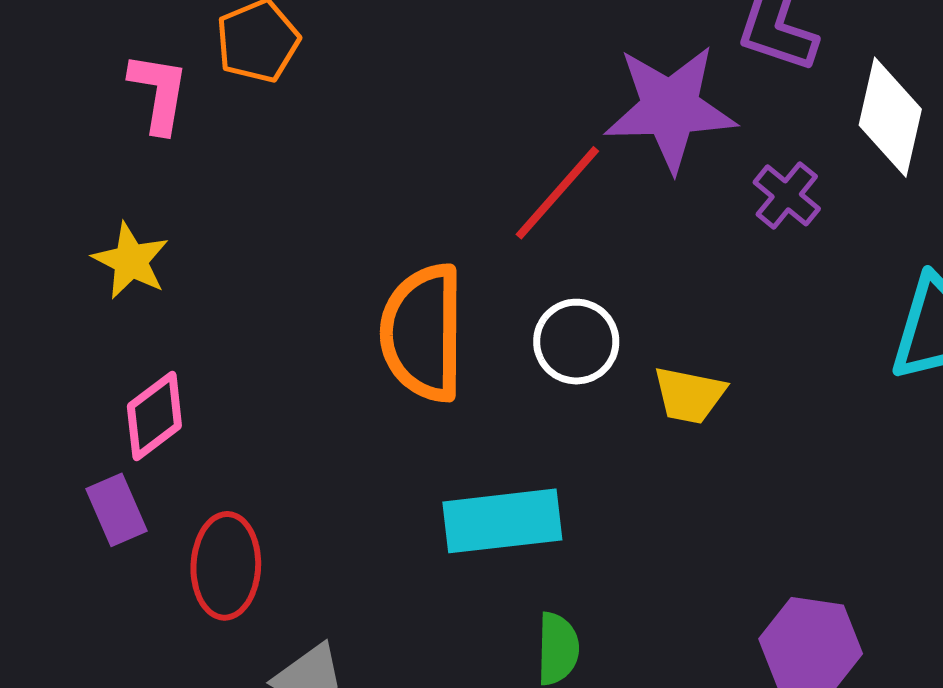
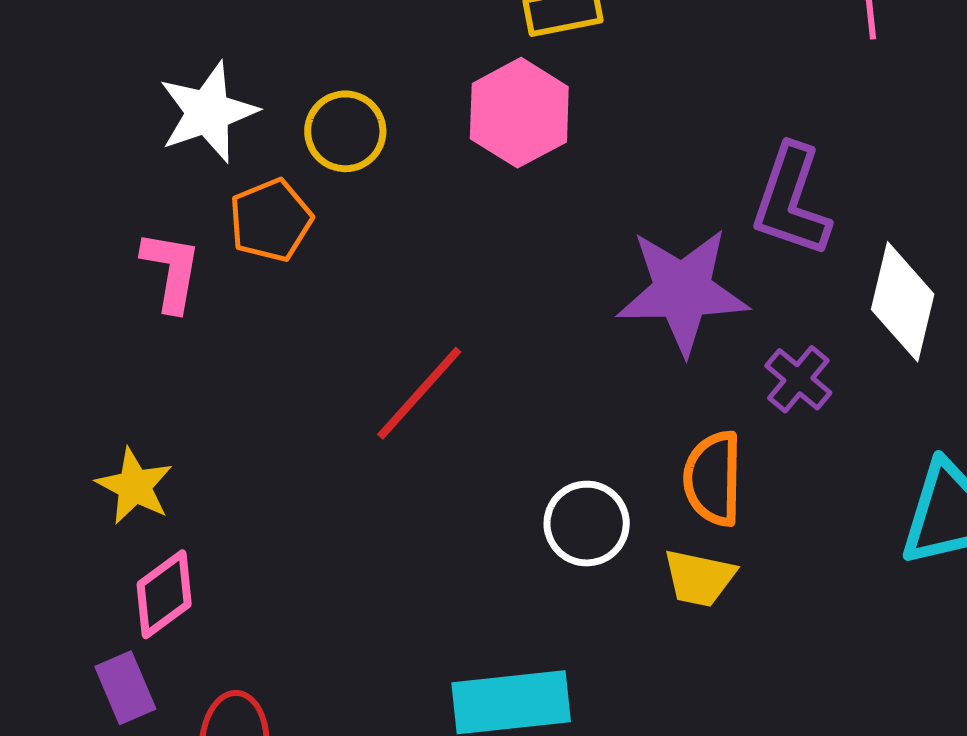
red line: (557, 193) -> (419, 393), moved
yellow star: (131, 261) -> (135, 486), moved
orange semicircle: (423, 333) -> (713, 479), moved, size x0.7

